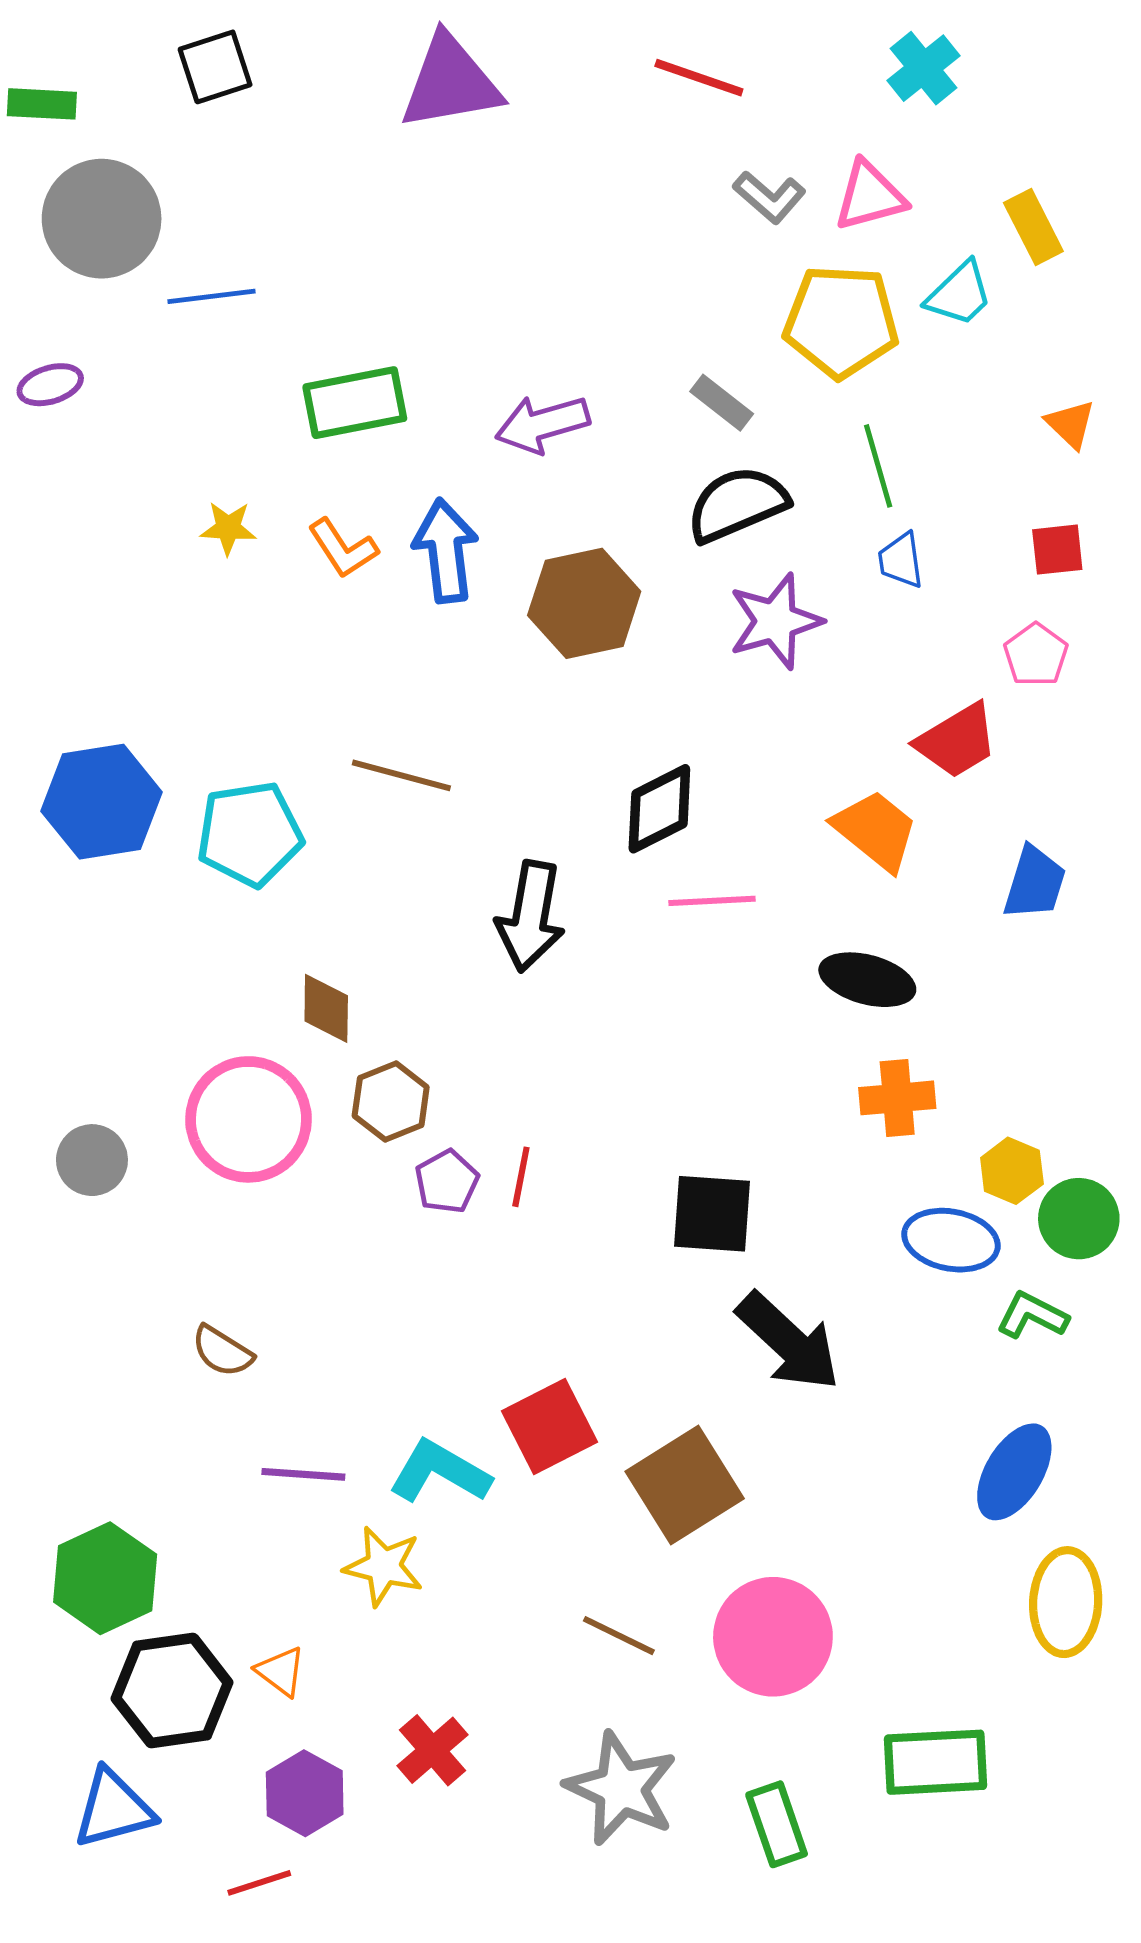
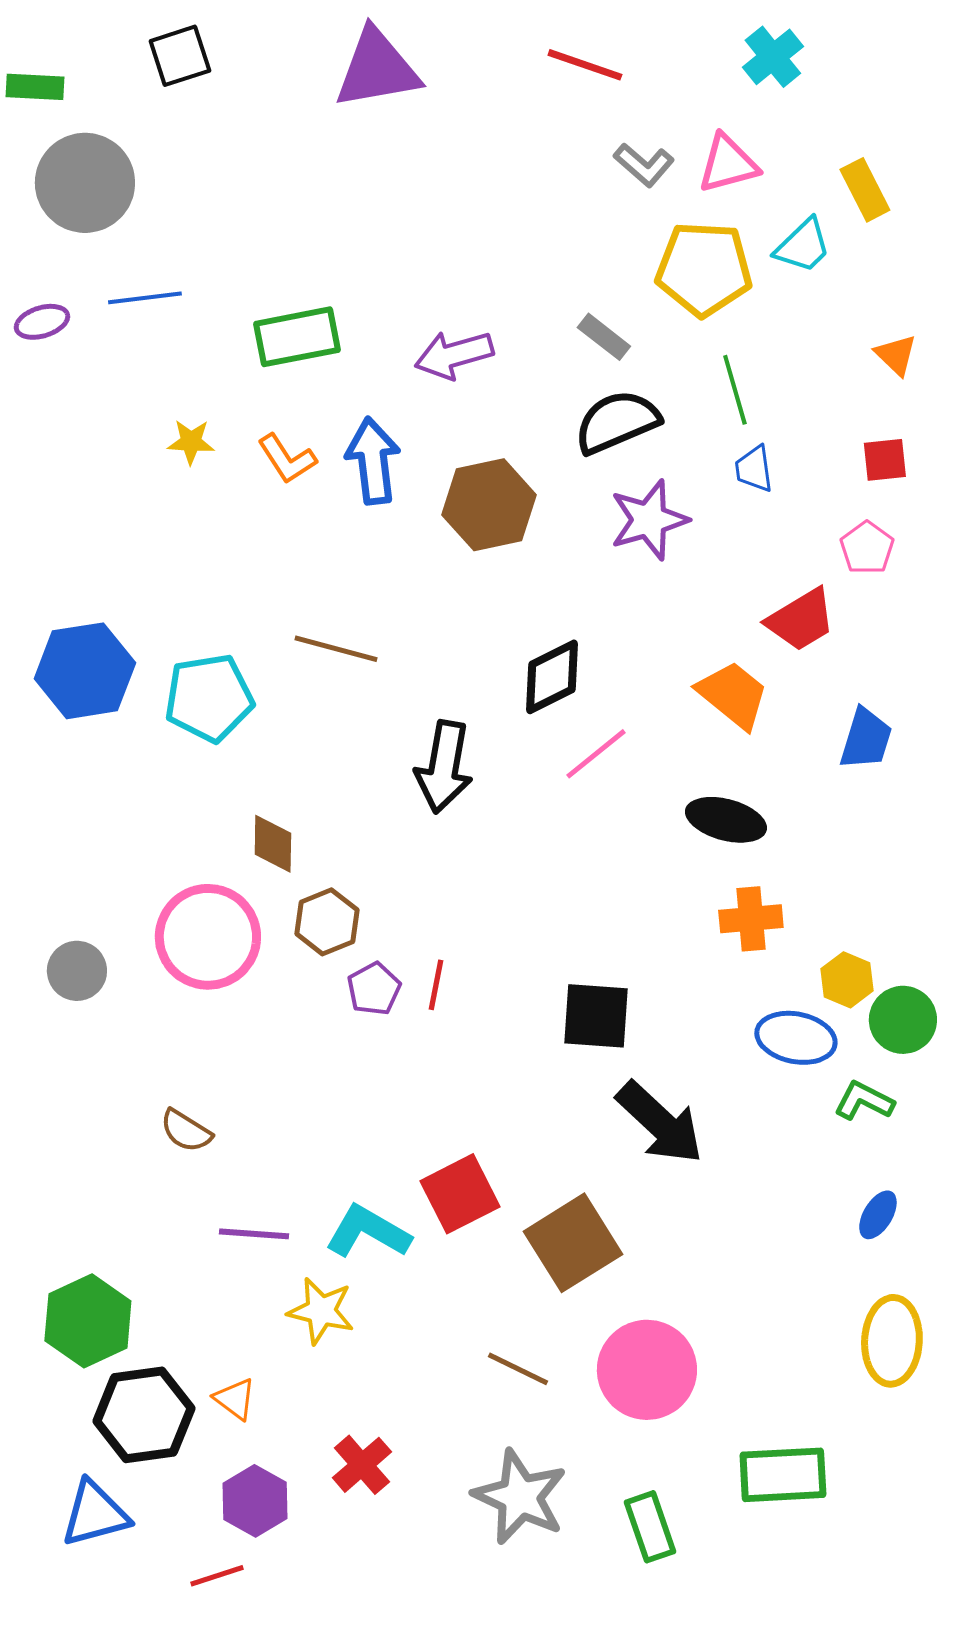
blue line: (211, 296) -> (145, 298), moved
pink line: (712, 901) -> (596, 754), turned -36
blue ellipse: (1014, 1472) -> (878, 1215), moved, size x0.6

